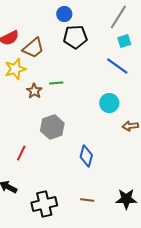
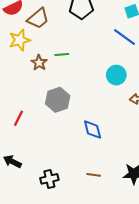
red line: (21, 153) -> (19, 118), moved
blue diamond: (86, 156) -> (93, 130), turned -30
black cross: (44, 204) -> (49, 179), size x0.7

